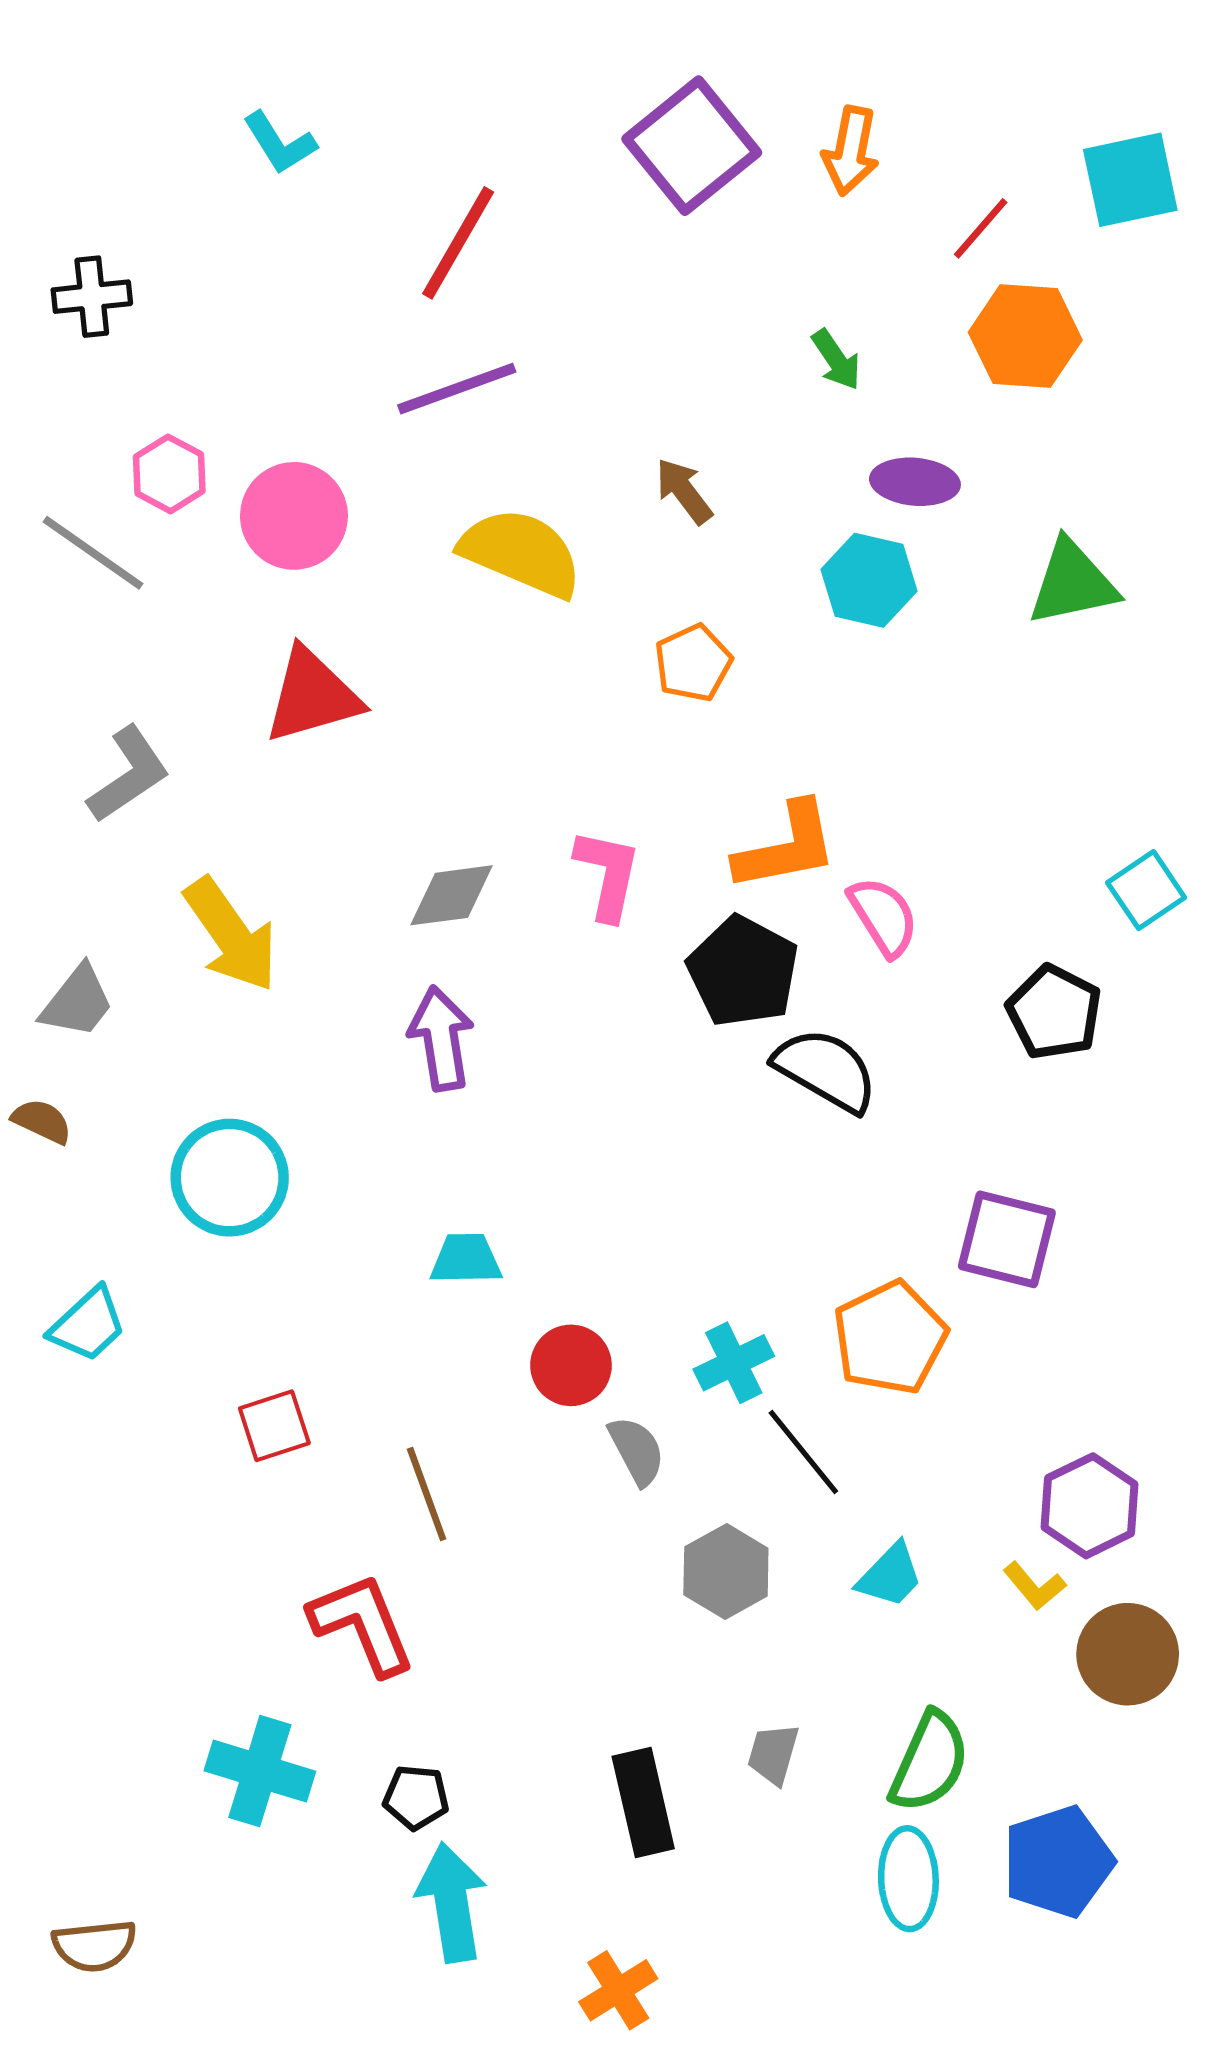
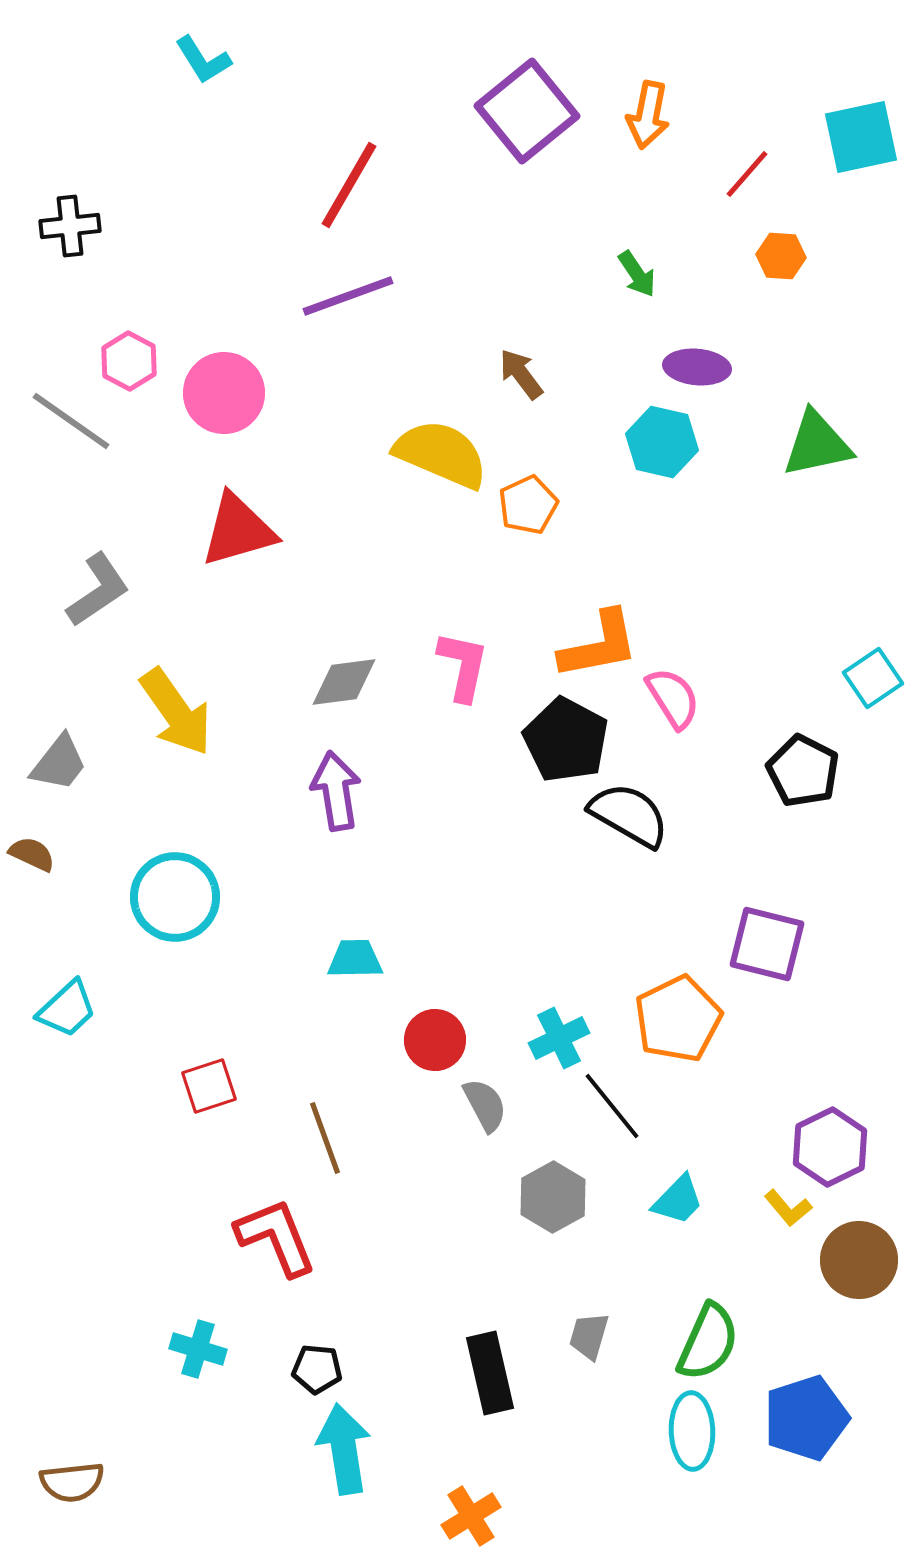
cyan L-shape: (280, 143) -> (203, 60), moved
orange hexagon: (1025, 336) -> (781, 256), size x0.6
yellow semicircle: (521, 553) -> (441, 454), moved
cyan cross: (260, 1771) -> (198, 1349), size x0.7

